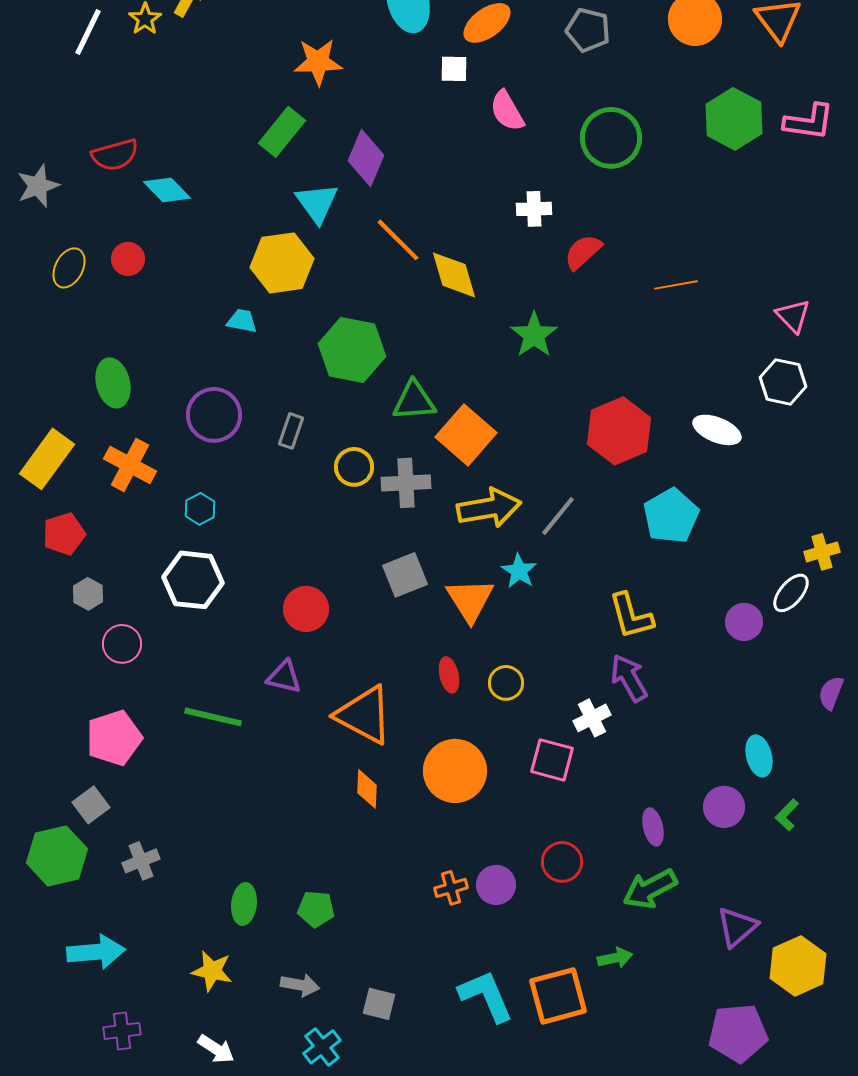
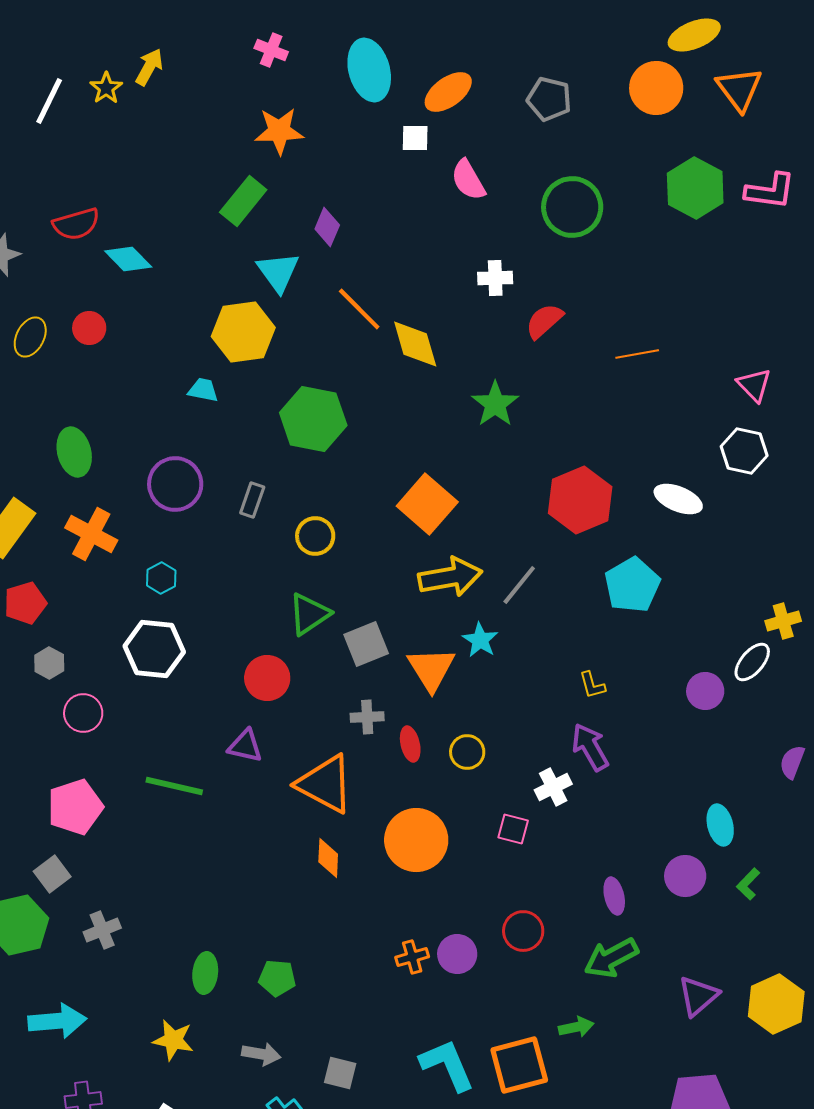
purple diamond: (366, 158) -> (327, 227), size x0.7
green triangle: (414, 401) -> (309, 614), moved, turned -30
gray cross: (406, 483) -> (367, 717), moved, size x0.7
yellow L-shape: (631, 616) -> (592, 685), size x0.6
pink square: (552, 760) -> (513, 829), size x0.7
yellow hexagon: (798, 966) -> (776, 1004), moved

